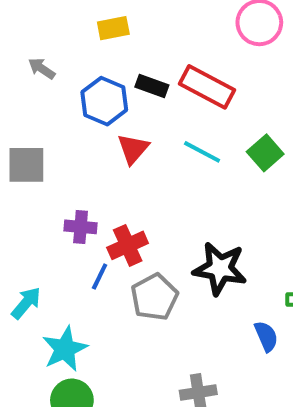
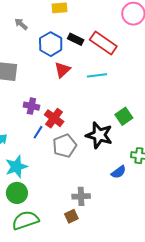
cyan line: (202, 152) -> (97, 75), turned -42
green square: (265, 153) -> (124, 116), moved
red cross: (128, 245) -> (54, 118), turned -36
blue semicircle: (266, 336) -> (119, 172), turned 70

